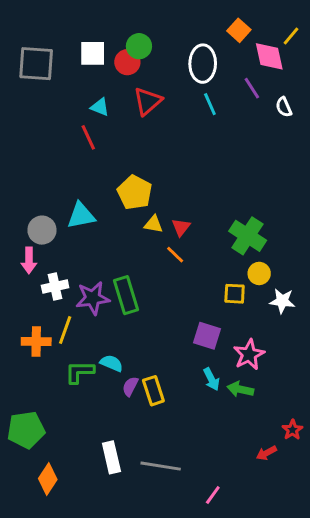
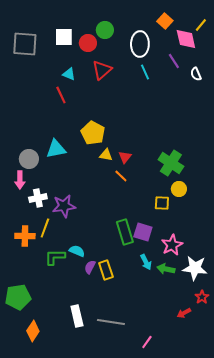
green circle: (139, 46) -> (105, 30), moved
green rectangle: (126, 295) -> (125, 232), moved
white star: (282, 301) -> (195, 268), moved, size x1.4

